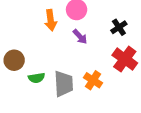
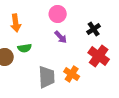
orange arrow: (51, 20) -> (16, 23), moved
green semicircle: (36, 78) -> (25, 48), moved

